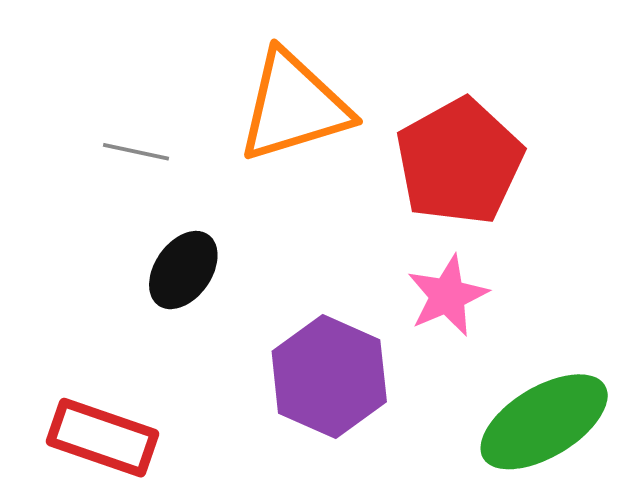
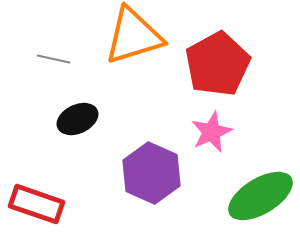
black ellipse: (183, 270) -> (77, 119), turned 30

